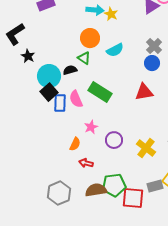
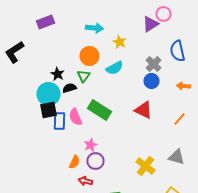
yellow star: (111, 14) -> (120, 42), moved
black star: (28, 56) -> (58, 74), moved
green triangle: (84, 58) -> (84, 76), turned 32
black square: (49, 92) -> (48, 110), turned 30
red triangle: (144, 92) -> (144, 110), turned 36
purple circle: (114, 140) -> (96, 161), moved

